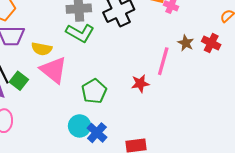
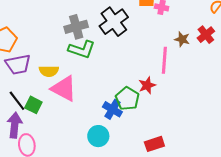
red cross: (211, 43) -> (206, 35), turned 36
green pentagon: (94, 91) -> (127, 99), moved
blue cross: (97, 133) -> (112, 109), moved

